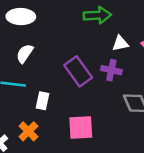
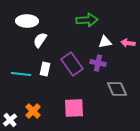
white semicircle: (25, 54) -> (40, 40), moved
white rectangle: (42, 101) -> (45, 69), moved

